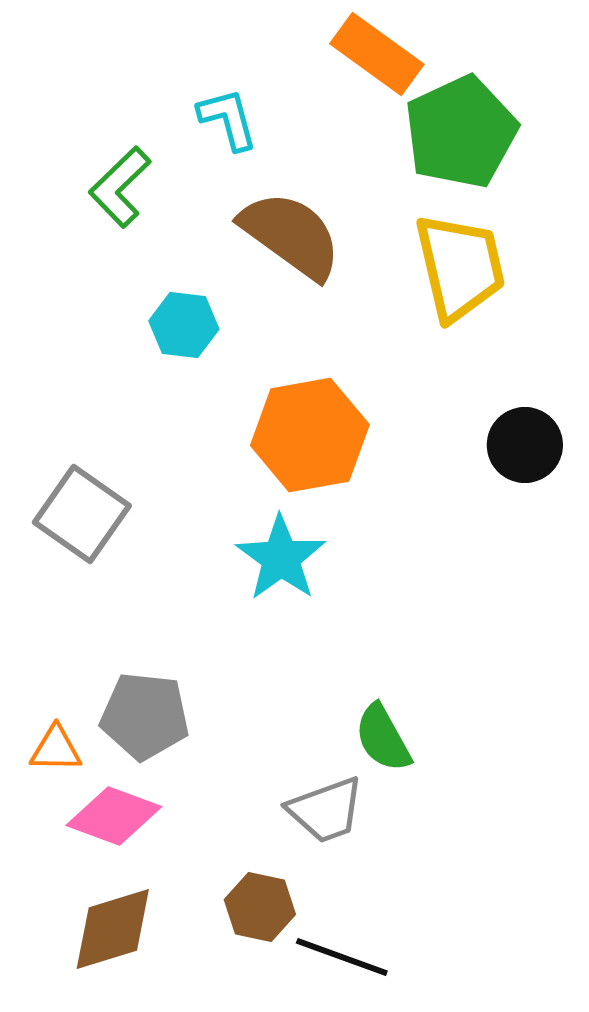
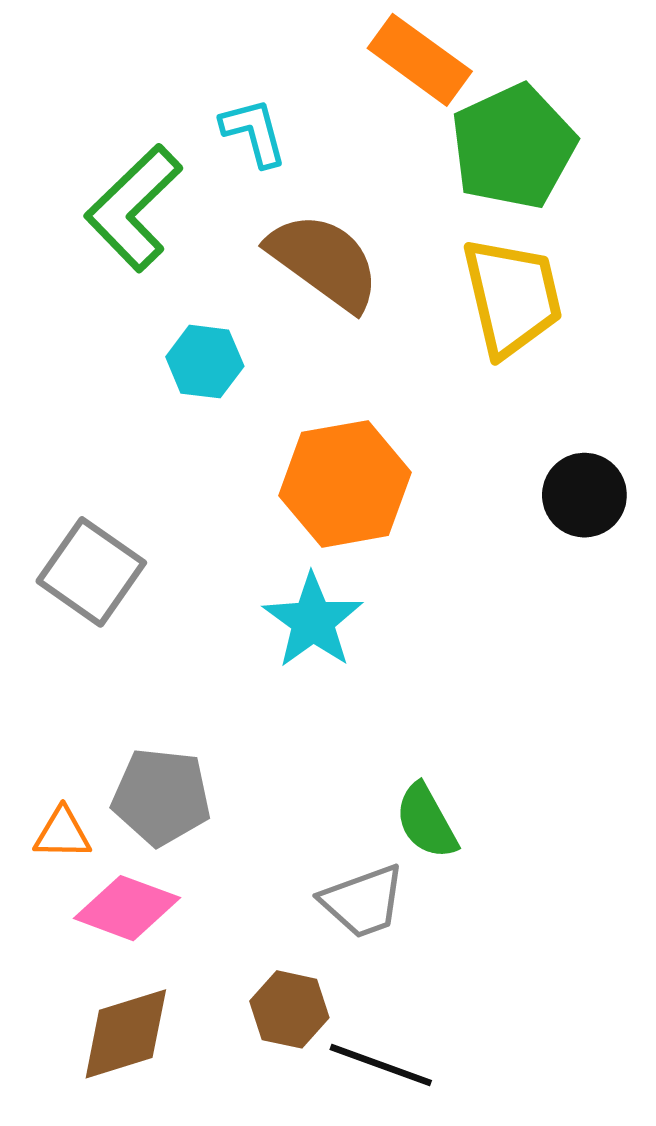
green L-shape: (120, 187) -> (134, 208), size x1.4

